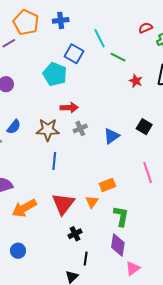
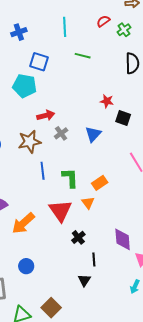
cyan line: (100, 38) -> (65, 27), moved, turned 36
red star: (136, 81) -> (107, 101), moved
green L-shape: (121, 216) -> (70, 178), moved

